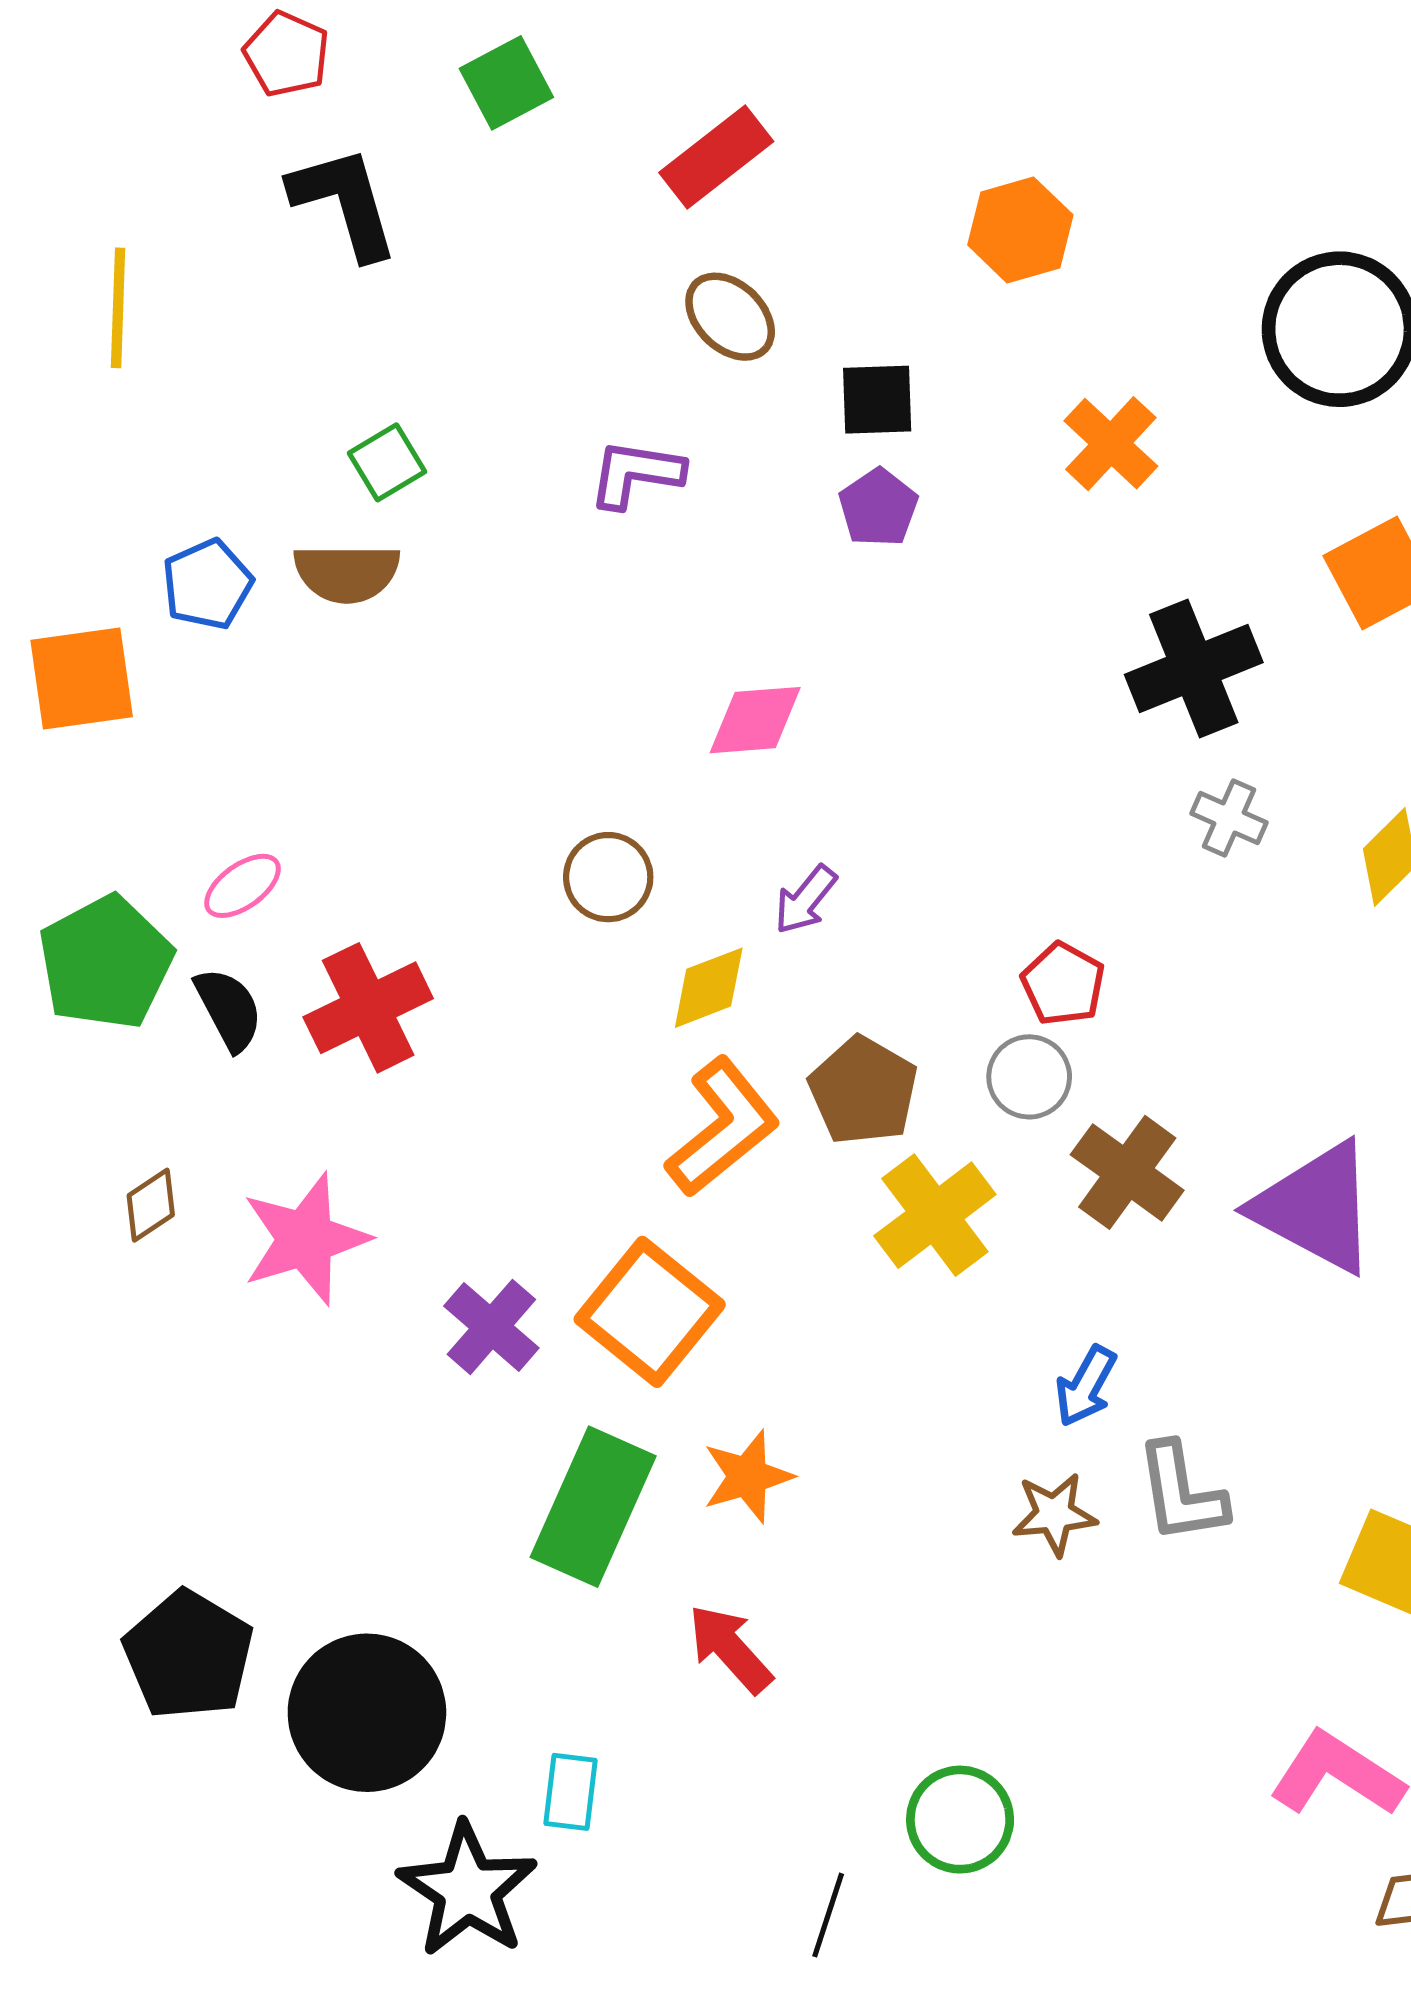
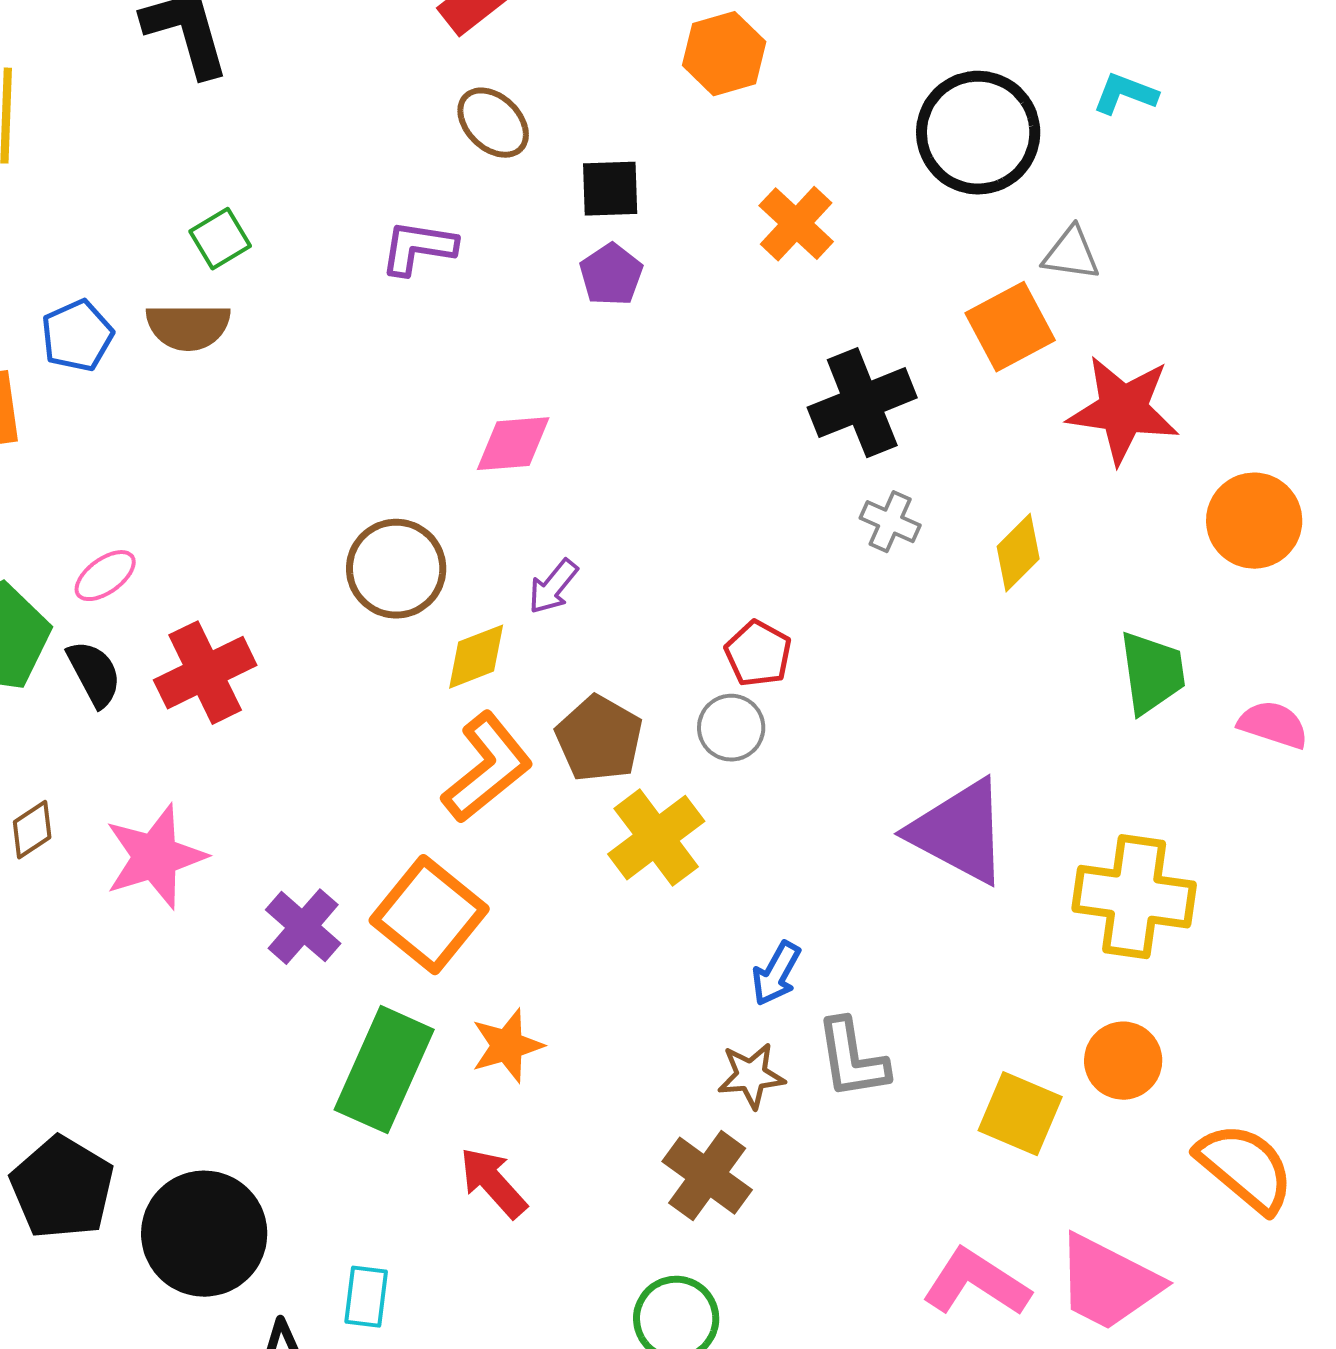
brown circle: (608, 877) -> (396, 569), size x1.4
brown cross: (1127, 1172) -> (707, 1176), moved

